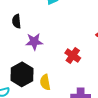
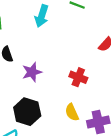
yellow semicircle: (45, 82) -> (72, 112), moved

